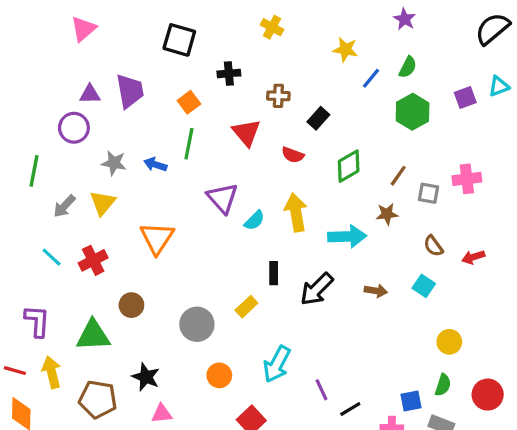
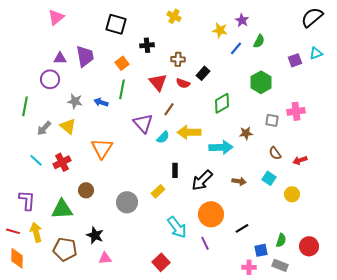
purple star: (405, 19) -> (242, 20), moved
green hexagon: (413, 112) -> (261, 82), moved
red semicircle: (293, 155) -> (183, 83), moved
brown line: (398, 176) -> (169, 109), moved
yellow triangle: (103, 203) -> (68, 126), turned -30
yellow arrow: (296, 212) -> (189, 132), turned -80
yellow circle: (449, 342) -> (292, 194), moved
cyan arrow: (277, 364) -> (177, 227), turned -65
orange circle: (219, 375) -> (211, 214), moved, size x1.6
black line: (350, 409) -> (242, 228), moved

